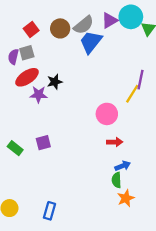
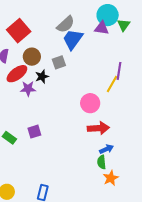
purple triangle: (110, 20) -> (102, 28), moved, turned 42
brown circle: (60, 28) -> (32, 57), moved
red square: (31, 30) -> (19, 31), size x1.6
gray square: (27, 53) -> (59, 62), moved
red arrow: (115, 142) -> (98, 128), size x1.5

